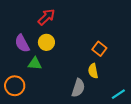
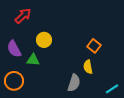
red arrow: (46, 17) -> (23, 16), moved
purple semicircle: (22, 43) -> (14, 49), moved

